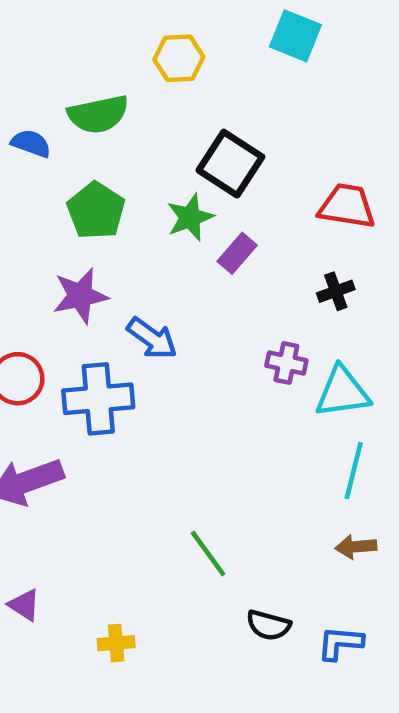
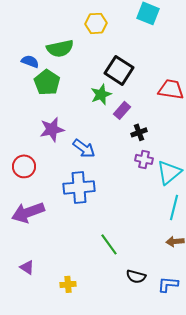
green pentagon: (96, 211) -> (47, 82), moved
black cross: (336, 291) -> (139, 132), moved
cyan triangle: (342, 392) -> (169, 172), turned -32
blue cross: (98, 399) -> (79, 187), moved

